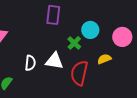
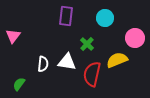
cyan circle: (90, 30) -> (105, 18), moved
yellow semicircle: (104, 59) -> (117, 60), size x1.5

